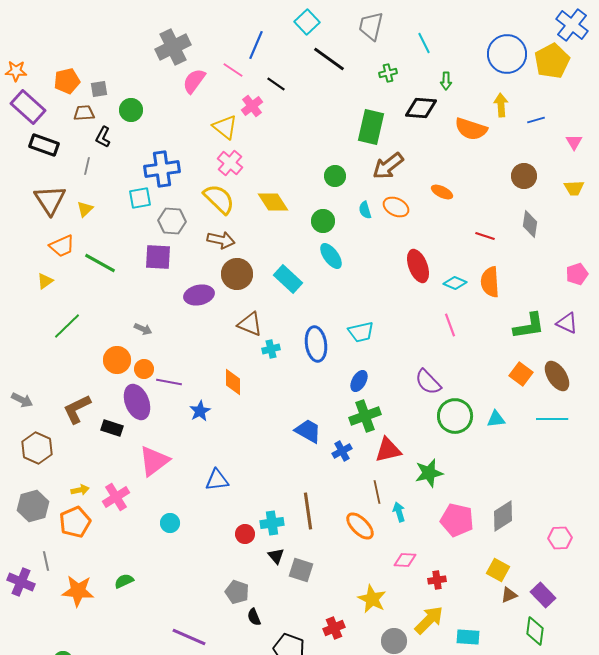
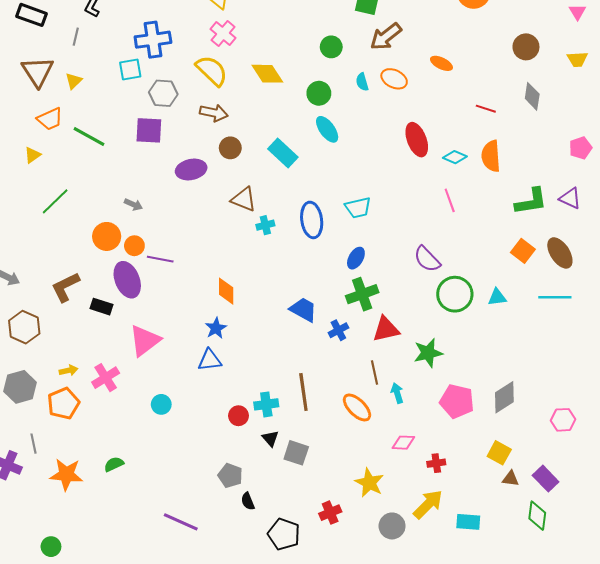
brown circle: (237, 274) -> (230, 148), size x0.7
orange diamond: (233, 382) -> (226, 291), moved
blue star: (200, 411) -> (216, 328), moved
brown triangle: (509, 595) -> (511, 479), turned 30

